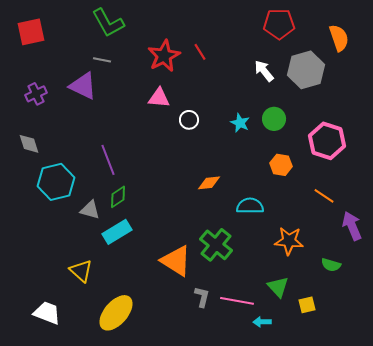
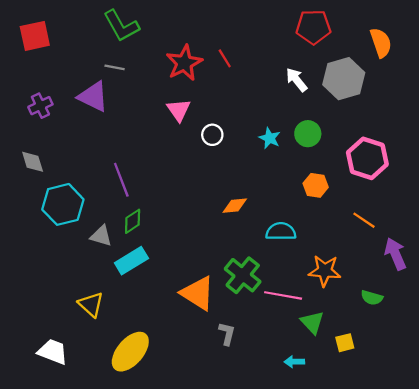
pink triangle: (159, 98) -> (179, 110), turned 50
pink line: (237, 301) -> (283, 295), moved

